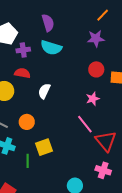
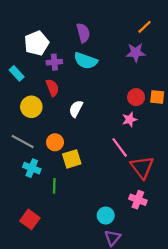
red circle: (96, 69) -> (136, 97), moved
red semicircle: (22, 73) -> (52, 88), turned 56
yellow square: (44, 147) -> (72, 159), moved

